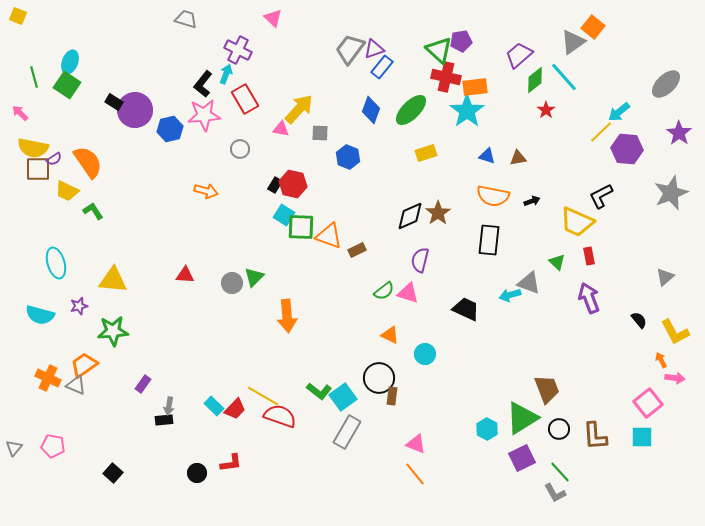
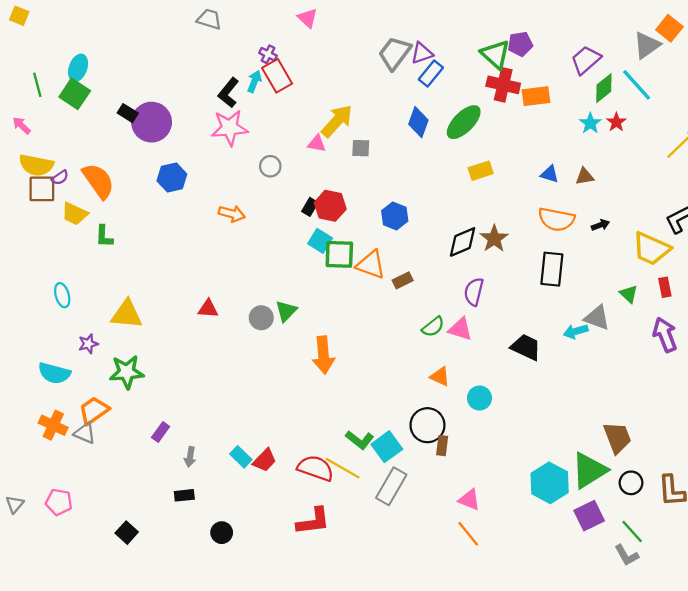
purple cross: (238, 50) -> (268, 54), size x0.6
red rectangle: (245, 99) -> (277, 76), moved
cyan star: (467, 111) -> (590, 123), moved, size x0.6
blue hexagon: (170, 129) -> (172, 178), moved
blue hexagon: (348, 157) -> (395, 216), moved
green L-shape: (93, 211) -> (104, 236), turned -145
cyan ellipse: (56, 263) -> (62, 295), size x0.7
cyan semicircle: (40, 315) -> (54, 373), moved
yellow line: (263, 396) -> (343, 468), moved
black rectangle: (164, 420) -> (184, 495), moved
cyan hexagon: (487, 429) -> (550, 483), size x1.6
red L-shape: (231, 463) -> (313, 521), moved, size x1.4

